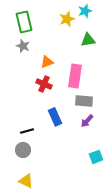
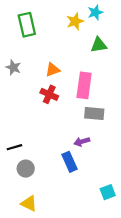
gray star: (23, 46) -> (13, 67), moved
blue rectangle: (55, 117) -> (69, 162), moved
purple arrow: (87, 121) -> (82, 142), moved, turned 32
black line: (27, 131) -> (14, 147), moved
cyan square: (96, 157) -> (108, 192), moved

